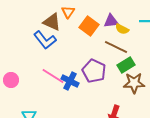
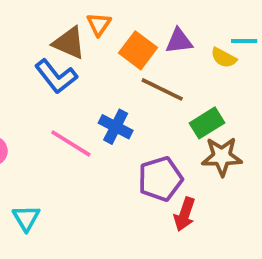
yellow semicircle: (122, 29) -> (224, 58), moved
brown line: (116, 47) -> (162, 89), moved
purple pentagon: (94, 71) -> (160, 179), moved, turned 30
blue cross: (70, 81) -> (116, 127), moved

